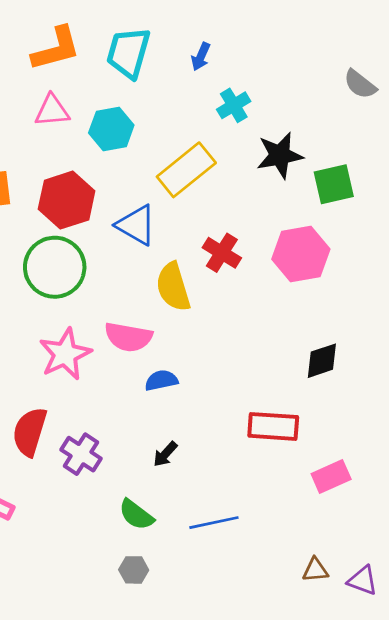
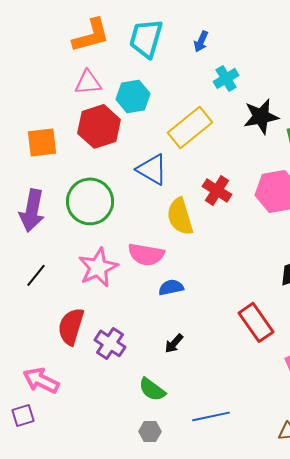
red hexagon: (67, 200) -> (99, 126), moved
red rectangle: (273, 426) -> (256, 322), turned 51
blue line: (214, 523) -> (211, 416), moved

